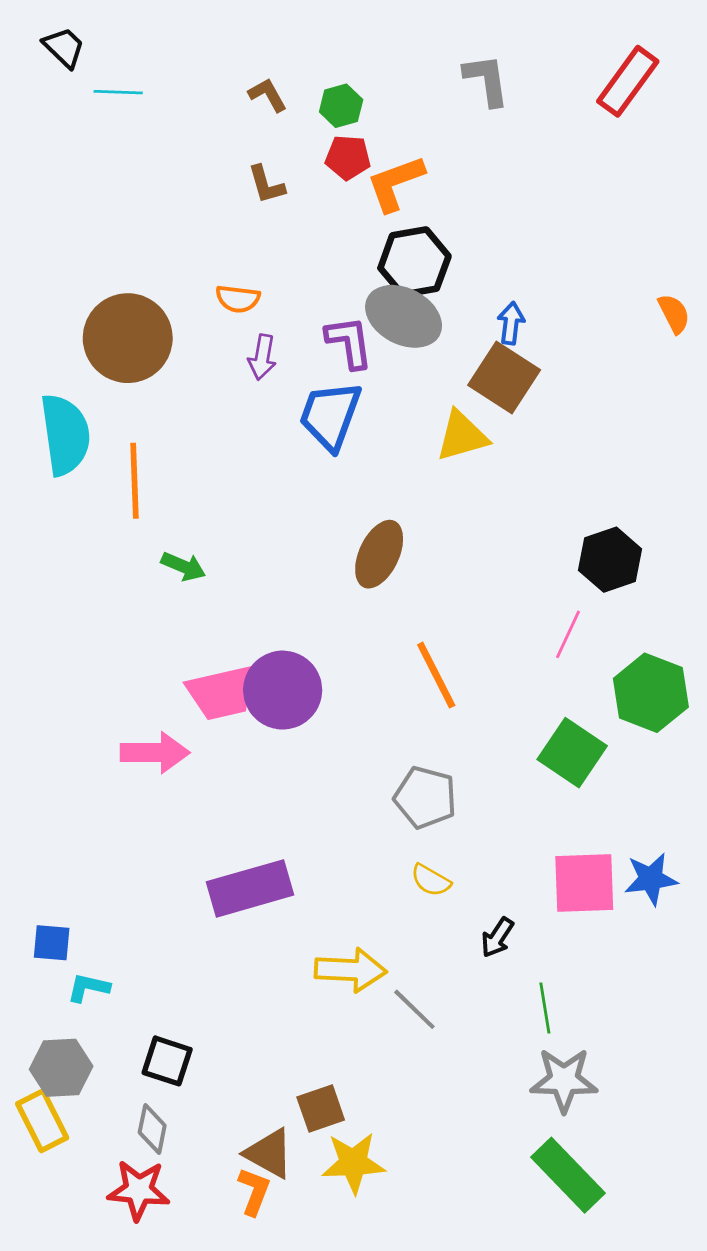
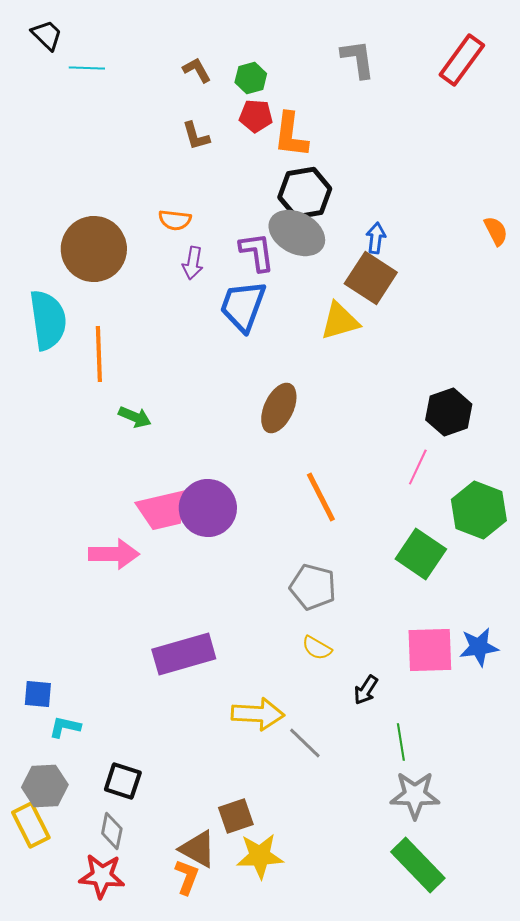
orange L-shape: (395, 183) -> (291, 135), turned -63

